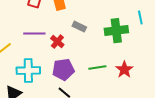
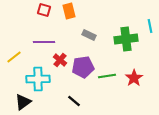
red cross: (57, 42) -> (60, 60), moved
purple pentagon: (63, 70) -> (83, 67), moved

